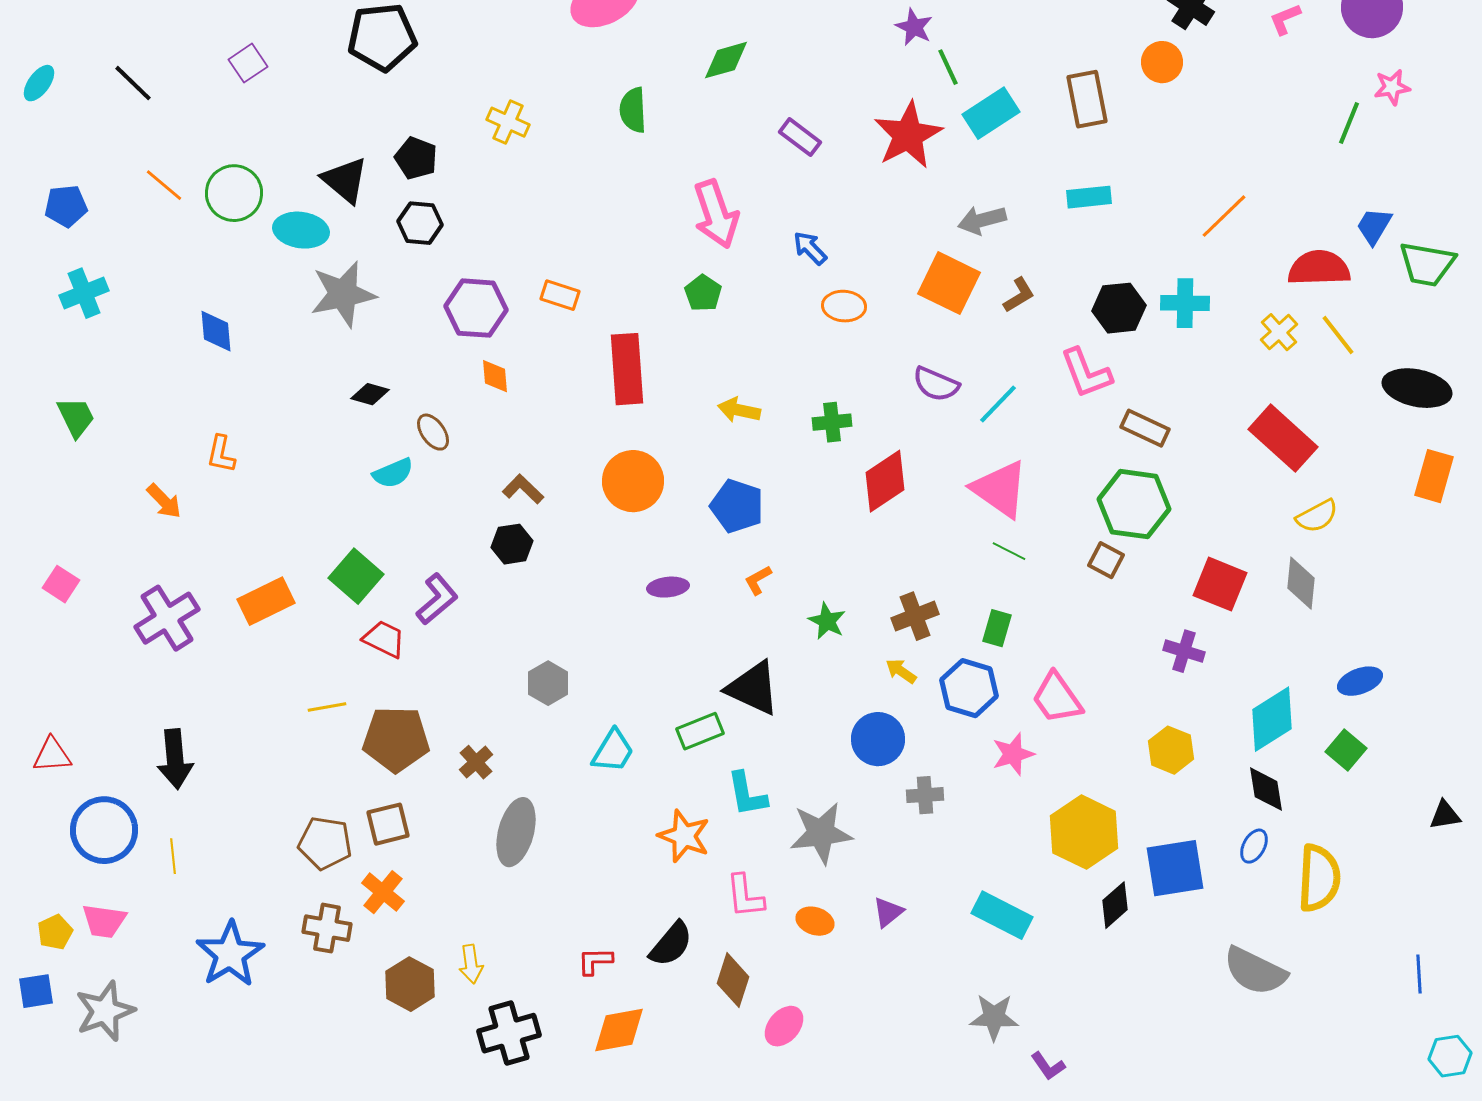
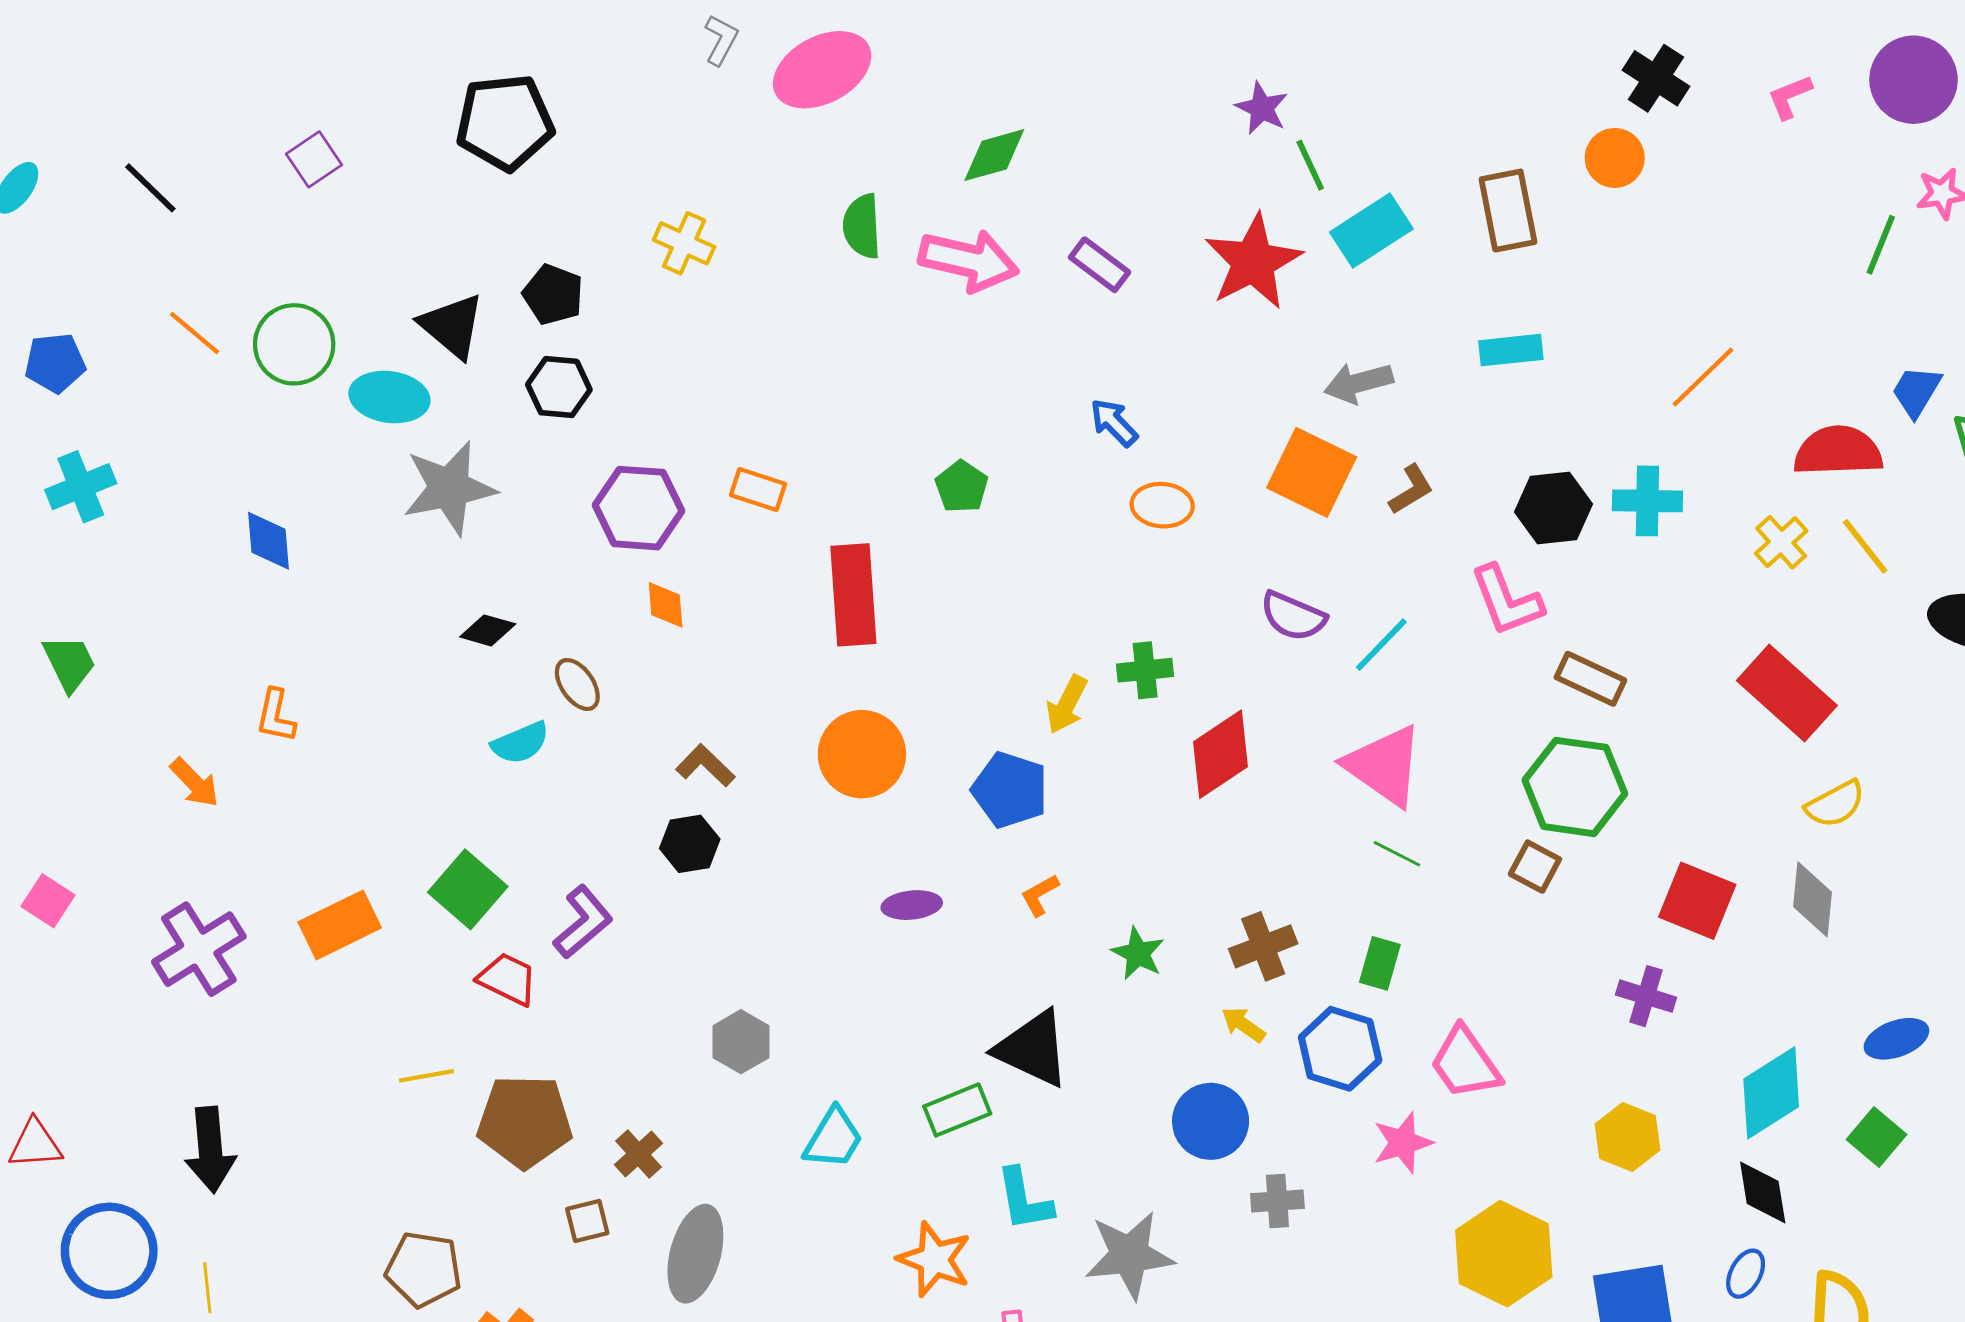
pink arrow: (716, 214) -> (969, 260), moved, turned -58
yellow arrow: (739, 410) -> (1067, 704), moved, turned -75
brown square: (388, 824) -> (587, 1221), moved, size x0.7

